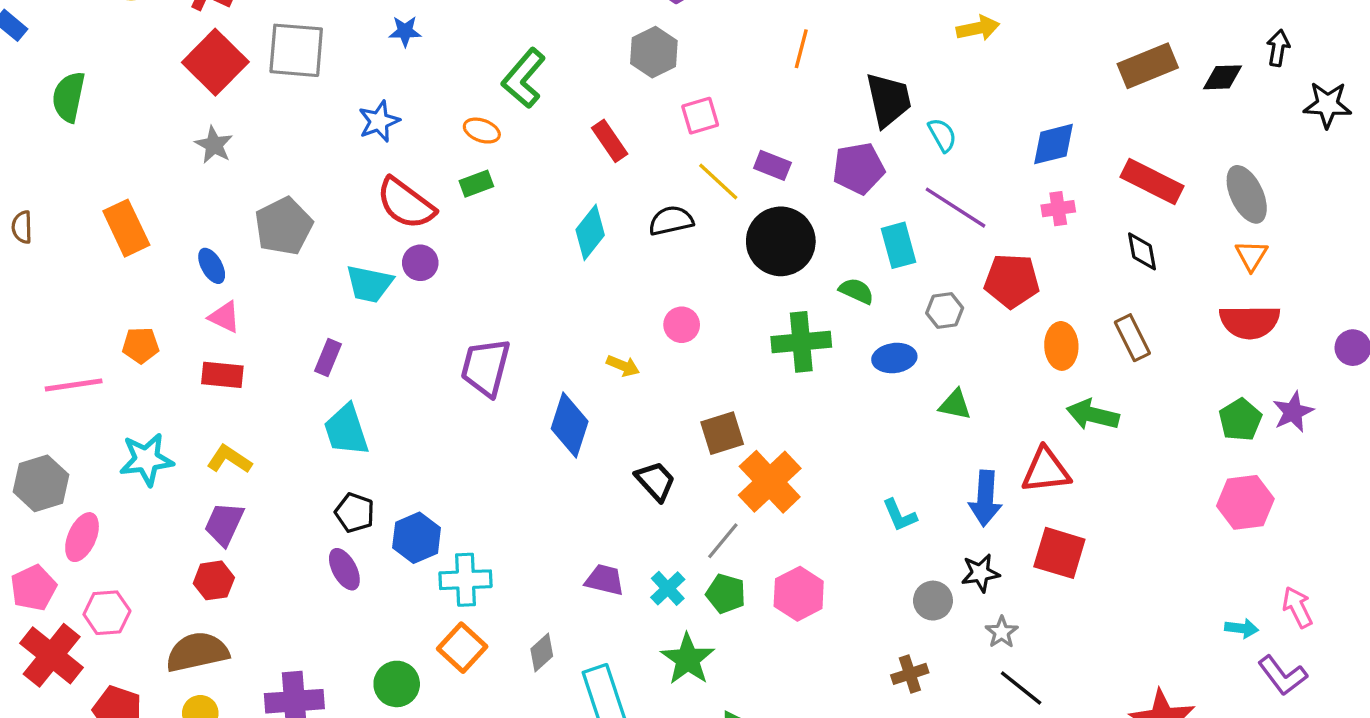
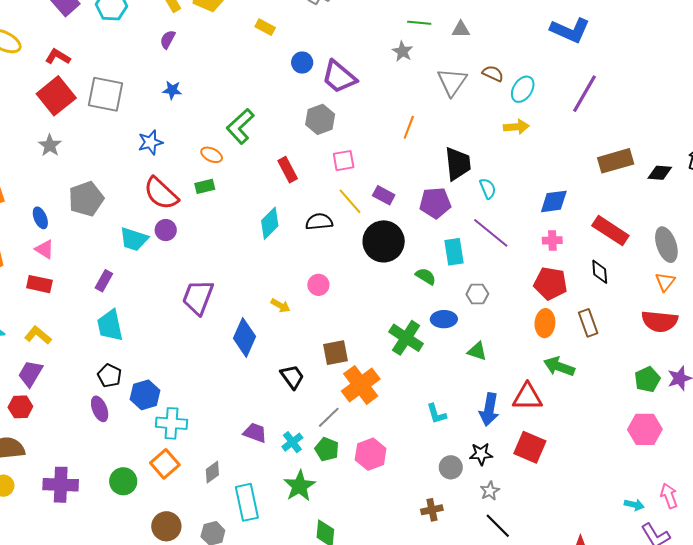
red pentagon: (1012, 281) -> (550, 283), moved
green cross: (801, 342) -> (406, 338), moved, turned 32

